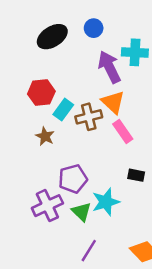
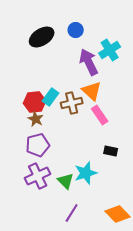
cyan cross: (135, 52) -> (110, 50), turned -35
red hexagon: (41, 93) -> (35, 102), moved
purple pentagon: (73, 179) -> (38, 145), moved

